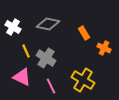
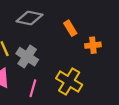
orange cross: (104, 48) -> (93, 45), turned -32
pink line: (51, 86) -> (33, 88), turned 42

